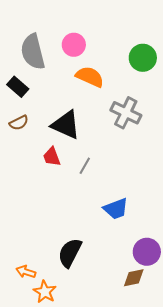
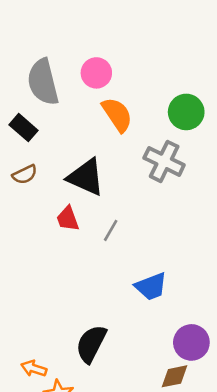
green circle: (143, 58) -> (186, 112), moved
orange semicircle: (90, 77) -> (117, 115), turned 32

